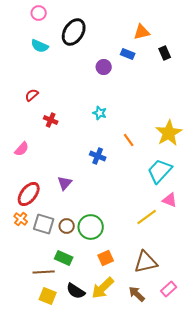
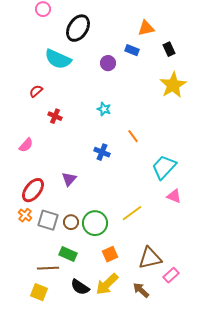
cyan semicircle: (40, 46) -> (58, 59), moved, size x1.5
yellow star: (169, 133) -> (173, 85), moved
yellow line: (147, 217) -> (132, 213), moved
pink rectangle: (169, 289) -> (171, 275), moved
yellow square: (48, 296) -> (39, 292), moved

